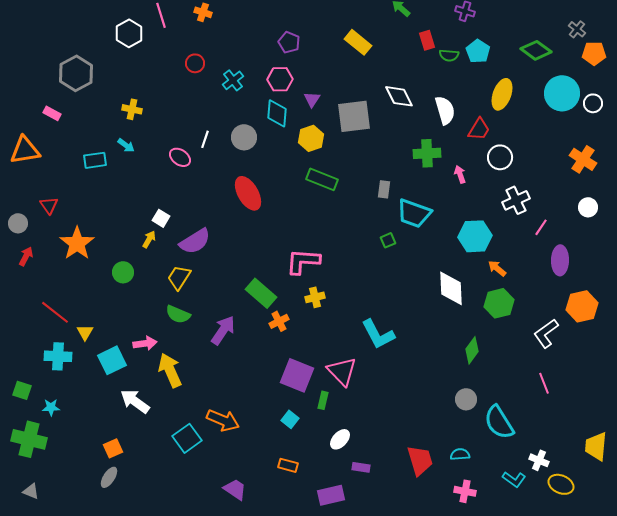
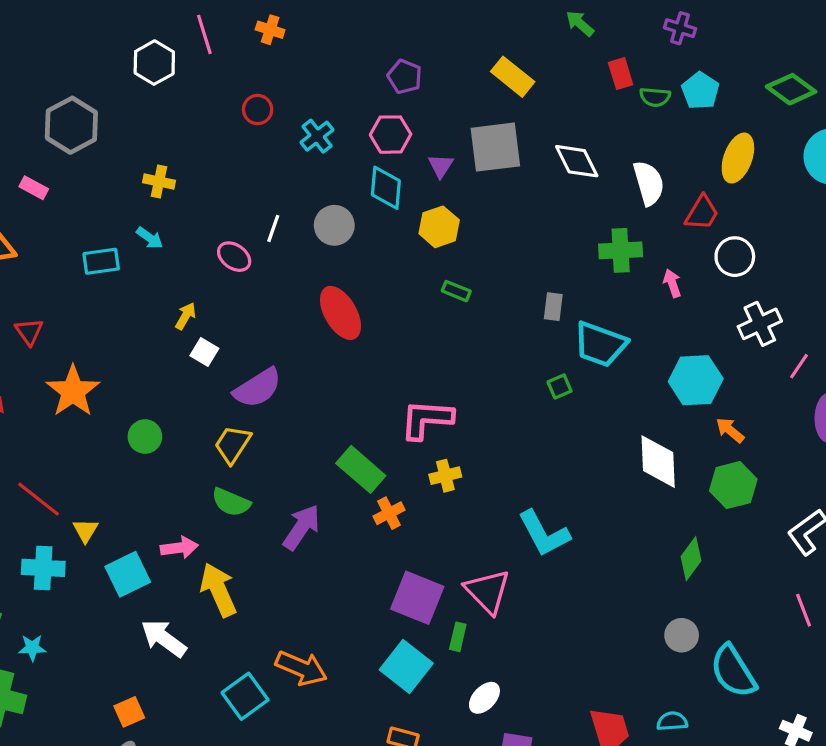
gray square: (354, 116) -> (495, 147), moved
green rectangle: (322, 179) -> (456, 291), size x0.6
yellow arrow: (149, 239) -> (186, 316), moved
cyan square: (290, 419) -> (406, 667), size x1.8

